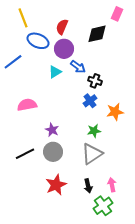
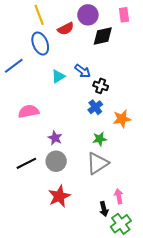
pink rectangle: (117, 14) -> (124, 15), turned -32
yellow line: (23, 18) -> (39, 15), moved
red semicircle: (62, 27) -> (66, 29), turned -140
blue ellipse: (38, 41) -> (40, 43), turned 45
purple circle: (64, 49) -> (88, 15), moved
black arrow: (88, 186) -> (104, 209), moved
green cross: (103, 206) -> (121, 224), moved

